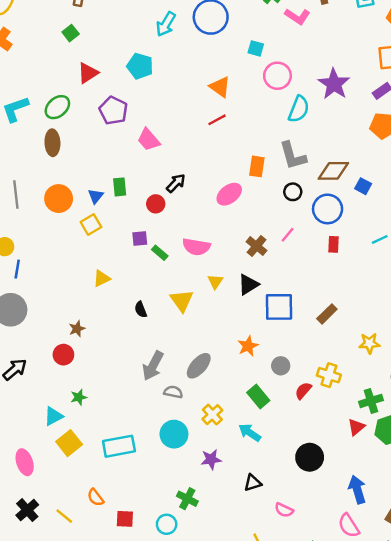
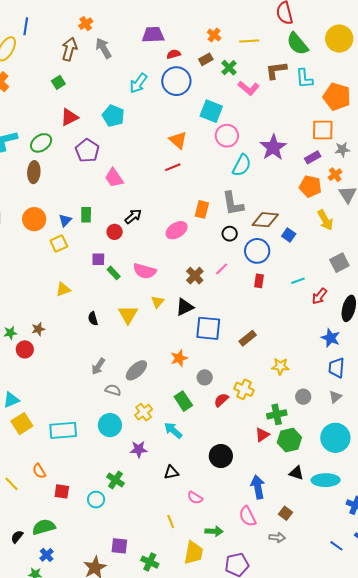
cyan square: (256, 48) -> (211, 111), size x1.6
gray arrow: (153, 366) -> (98, 366), size x0.7
green star: (79, 397) -> (10, 333), moved

